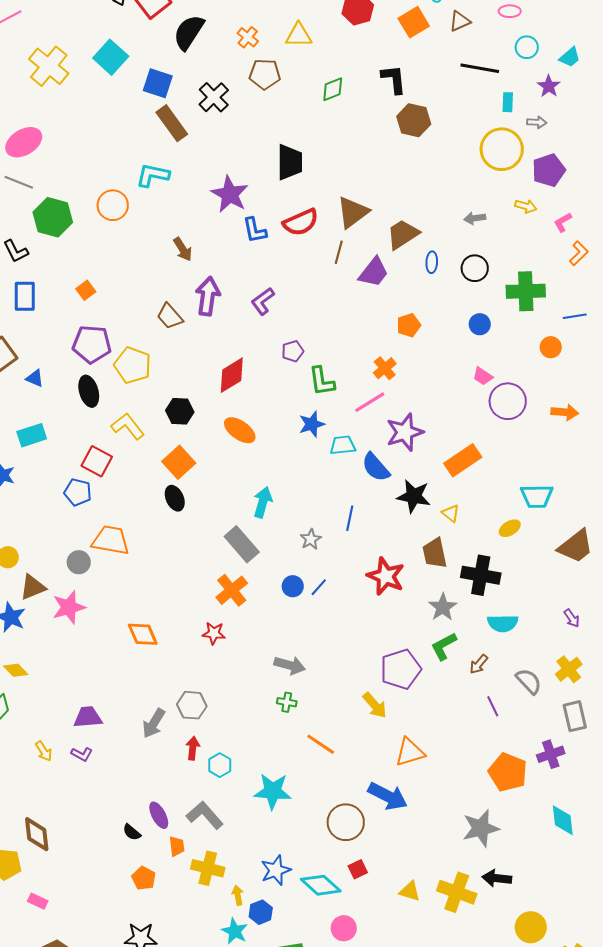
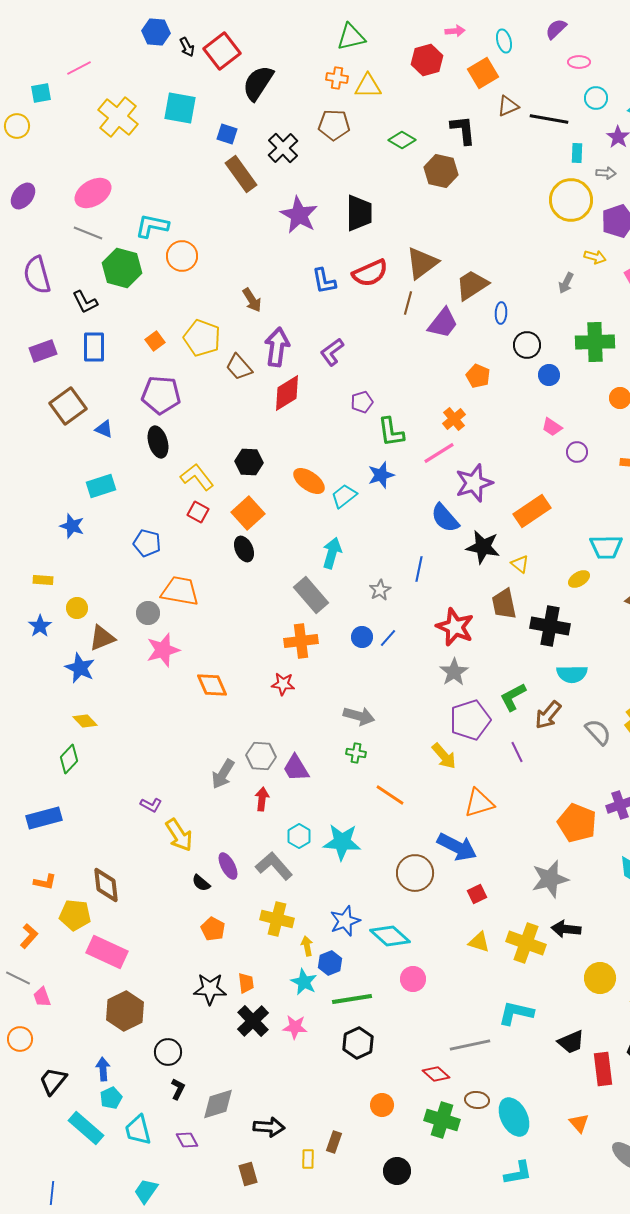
brown triangle: (460, 21) -> (508, 106), moved
orange cross: (248, 37) -> (337, 78), moved, turned -30
cyan square: (111, 57) -> (180, 108), turned -32
blue square: (158, 83) -> (227, 134), size x0.7
green diamond: (333, 89) -> (402, 140), turned 52
brown hexagon: (414, 120) -> (441, 171), moved
cyan L-shape: (153, 175) -> (152, 226), moved
purple star: (230, 194) -> (299, 215), moved
gray arrow: (475, 218) -> (566, 283), moved, turned -55
black circle: (475, 268) -> (527, 345), moved
orange pentagon: (409, 325) -> (478, 376), turned -30
yellow pentagon: (133, 365) -> (202, 338), moved
red diamond: (232, 375) -> (287, 393), moved
purple circle: (508, 401) -> (577, 452), size x0.6
cyan trapezoid: (343, 445) -> (344, 496), moved, turned -32
red square: (97, 461) -> (198, 512), moved, size x0.7
orange cross: (232, 590) -> (301, 641), turned 32
pink star: (69, 607) -> (163, 650), moved
gray star: (443, 607) -> (454, 672), moved
brown arrow: (479, 664) -> (548, 715), size x1.4
purple line: (493, 706) -> (517, 752), moved
purple trapezoid: (88, 717) -> (296, 768), moved, turned -116
yellow arrow: (44, 751) -> (179, 835), moved, size x1.6
cyan hexagon: (220, 765) -> (299, 836), moved
orange trapezoid: (177, 846) -> (246, 983), moved
red square: (358, 869) -> (477, 894), moved
pink rectangle: (38, 901) -> (107, 952), size x2.0

